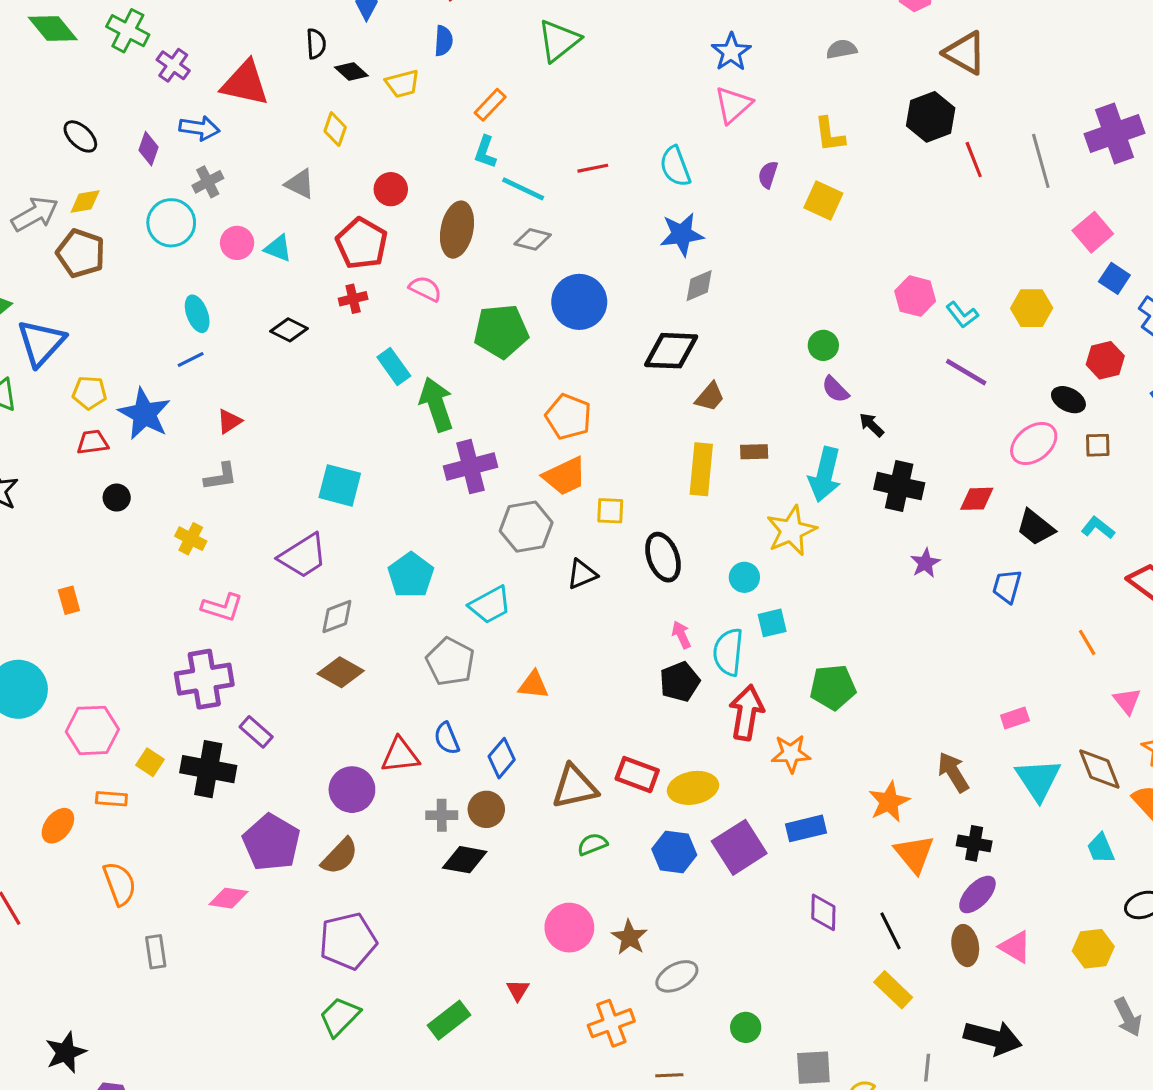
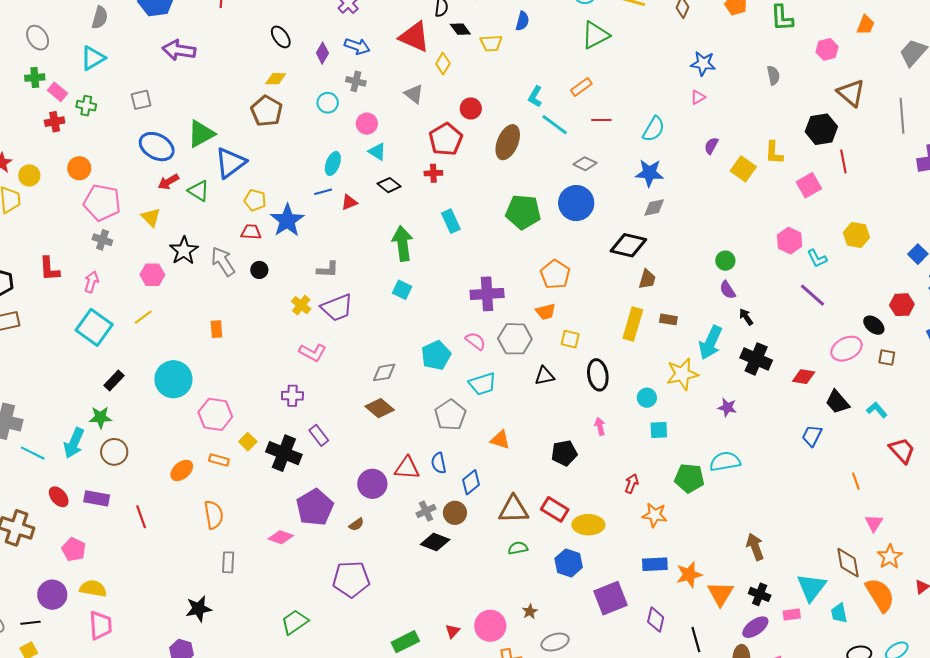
gray semicircle: (842, 49) -> (773, 75), turned 78
blue star: (731, 52) -> (703, 64), turned 30
red triangle: (245, 83) -> (414, 37), moved
orange rectangle: (490, 105) -> (581, 87), moved
pink triangle: (733, 105) -> (698, 97), size x0.6
yellow L-shape: (829, 134) -> (774, 153), moved
gray line: (1041, 161) -> (902, 116), moved
cyan semicircle: (675, 166) -> (654, 129), turned -140
gray cross: (208, 182) -> (356, 81), turned 30
gray arrow: (35, 214) -> (223, 261), moved, turned -104
cyan circle: (171, 223) -> (328, 103), size x0.7
pink square: (1093, 232) -> (809, 185), moved
gray diamond: (533, 239) -> (585, 164), moved
cyan triangle: (278, 248) -> (377, 152), moved
pink semicircle: (425, 289) -> (476, 341), moved
yellow hexagon: (1032, 308) -> (856, 235), moved
cyan ellipse: (197, 314) -> (333, 164), turned 30
brown trapezoid: (710, 397) -> (647, 279), turned -35
green arrow: (436, 404) -> (403, 244), moved
red triangle: (229, 421) -> (349, 202), moved
orange trapezoid: (565, 476) -> (546, 312), size x0.7
cyan square: (340, 485) -> (402, 290), size x0.7
purple trapezoid: (303, 556) -> (337, 308), moved
purple star: (925, 563) -> (727, 407), moved, turned 30
cyan semicircle: (728, 652) -> (725, 461), moved, turned 64
purple cross: (204, 679) -> (292, 396), size x0.6
black pentagon: (680, 682) -> (564, 453), moved
red arrow: (747, 713) -> (632, 484), size x0.6
pink rectangle: (1015, 718) -> (792, 615), moved
cyan triangle: (1038, 780) -> (811, 587), moved
orange star: (889, 802) -> (689, 575), moved
gray cross: (442, 815) -> (426, 511), turned -36
purple square: (739, 847) -> (610, 598), moved
brown semicircle: (340, 856) -> (356, 524), size x0.6
pink circle: (569, 928) -> (490, 626), moved
brown star: (629, 937) -> (530, 611), size x0.7
green trapezoid: (340, 1017) -> (295, 622), moved
black star: (66, 1052) -> (199, 609), moved

